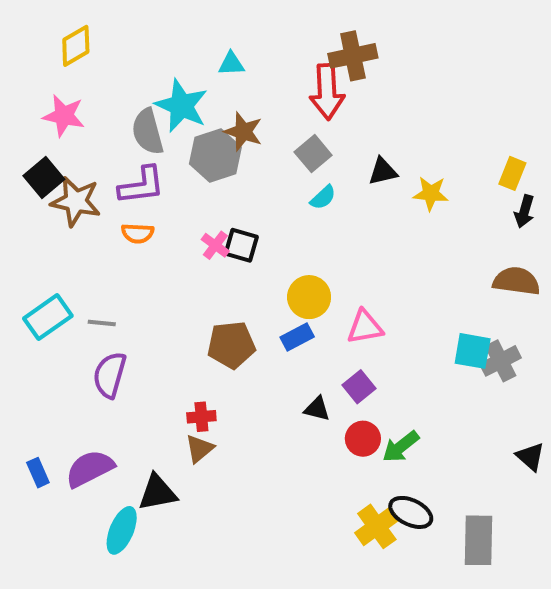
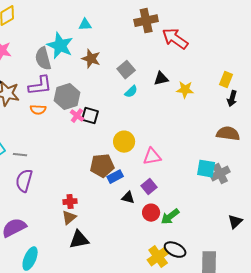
red arrow: (327, 92) -> (175, 39), moved, turned 128
gray hexagon: (215, 156) -> (67, 97), moved
blue rectangle: (297, 337) -> (115, 177), moved
brown pentagon: (231, 345) -> (102, 166), moved
black triangle: (530, 457) -> (235, 222), turned 35
black triangle: (158, 492) -> (79, 240), moved

